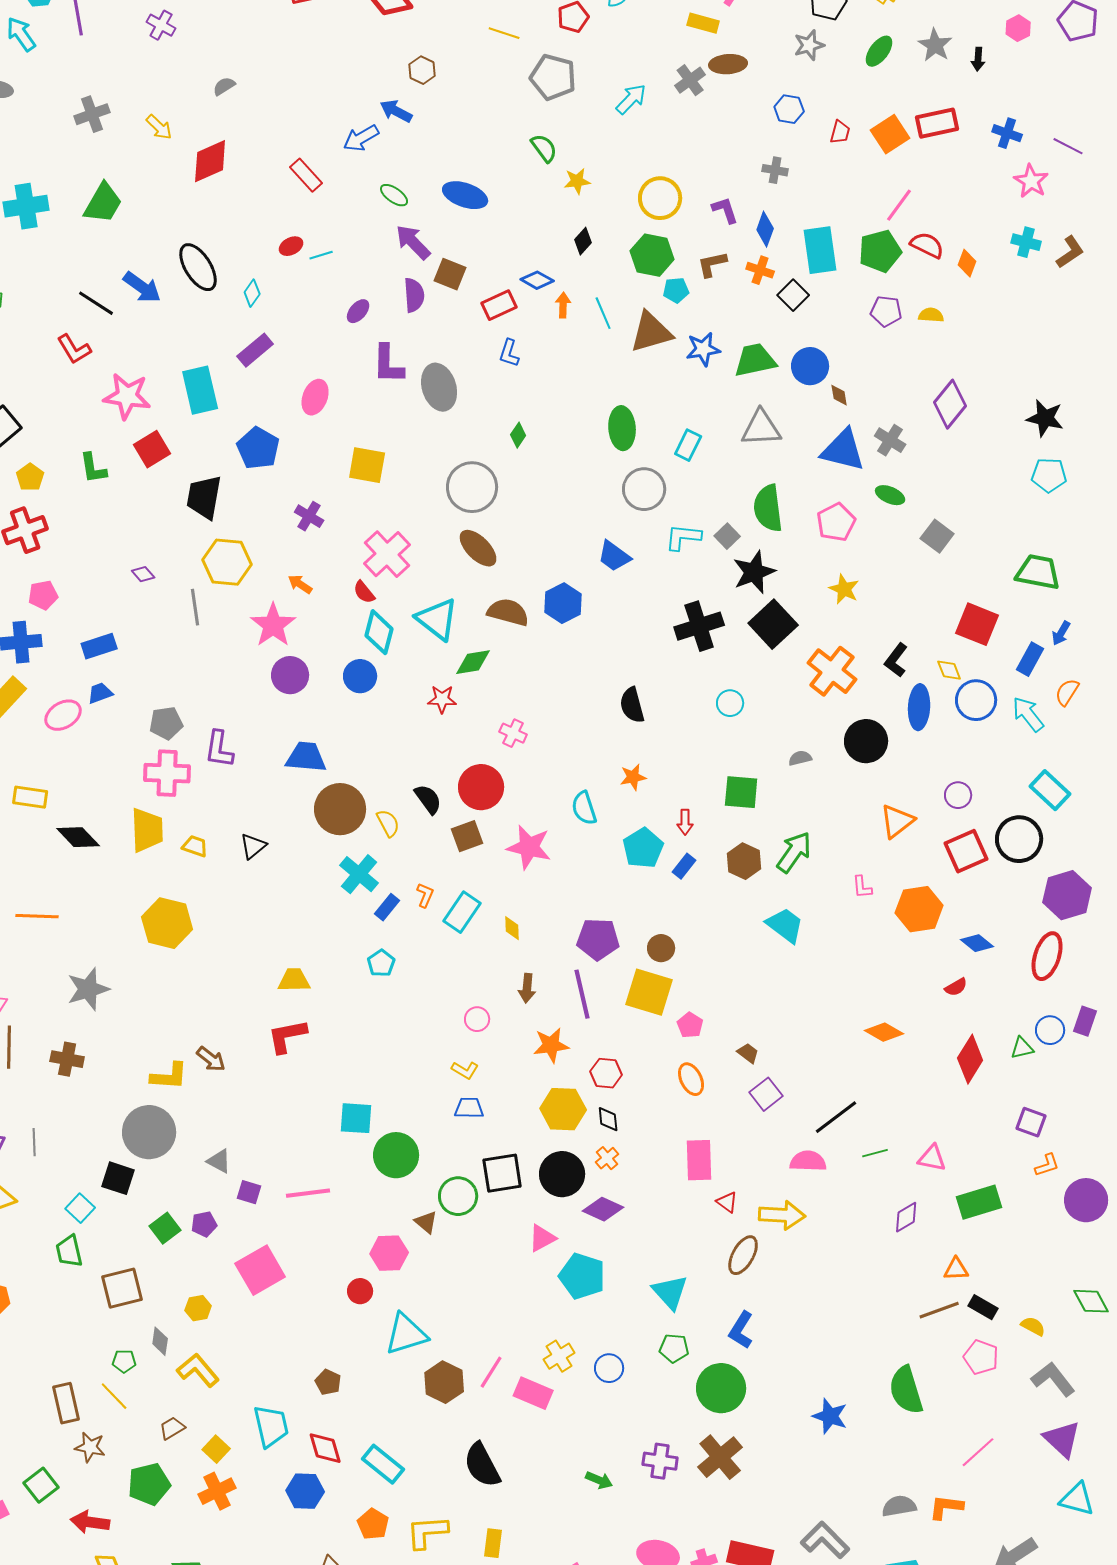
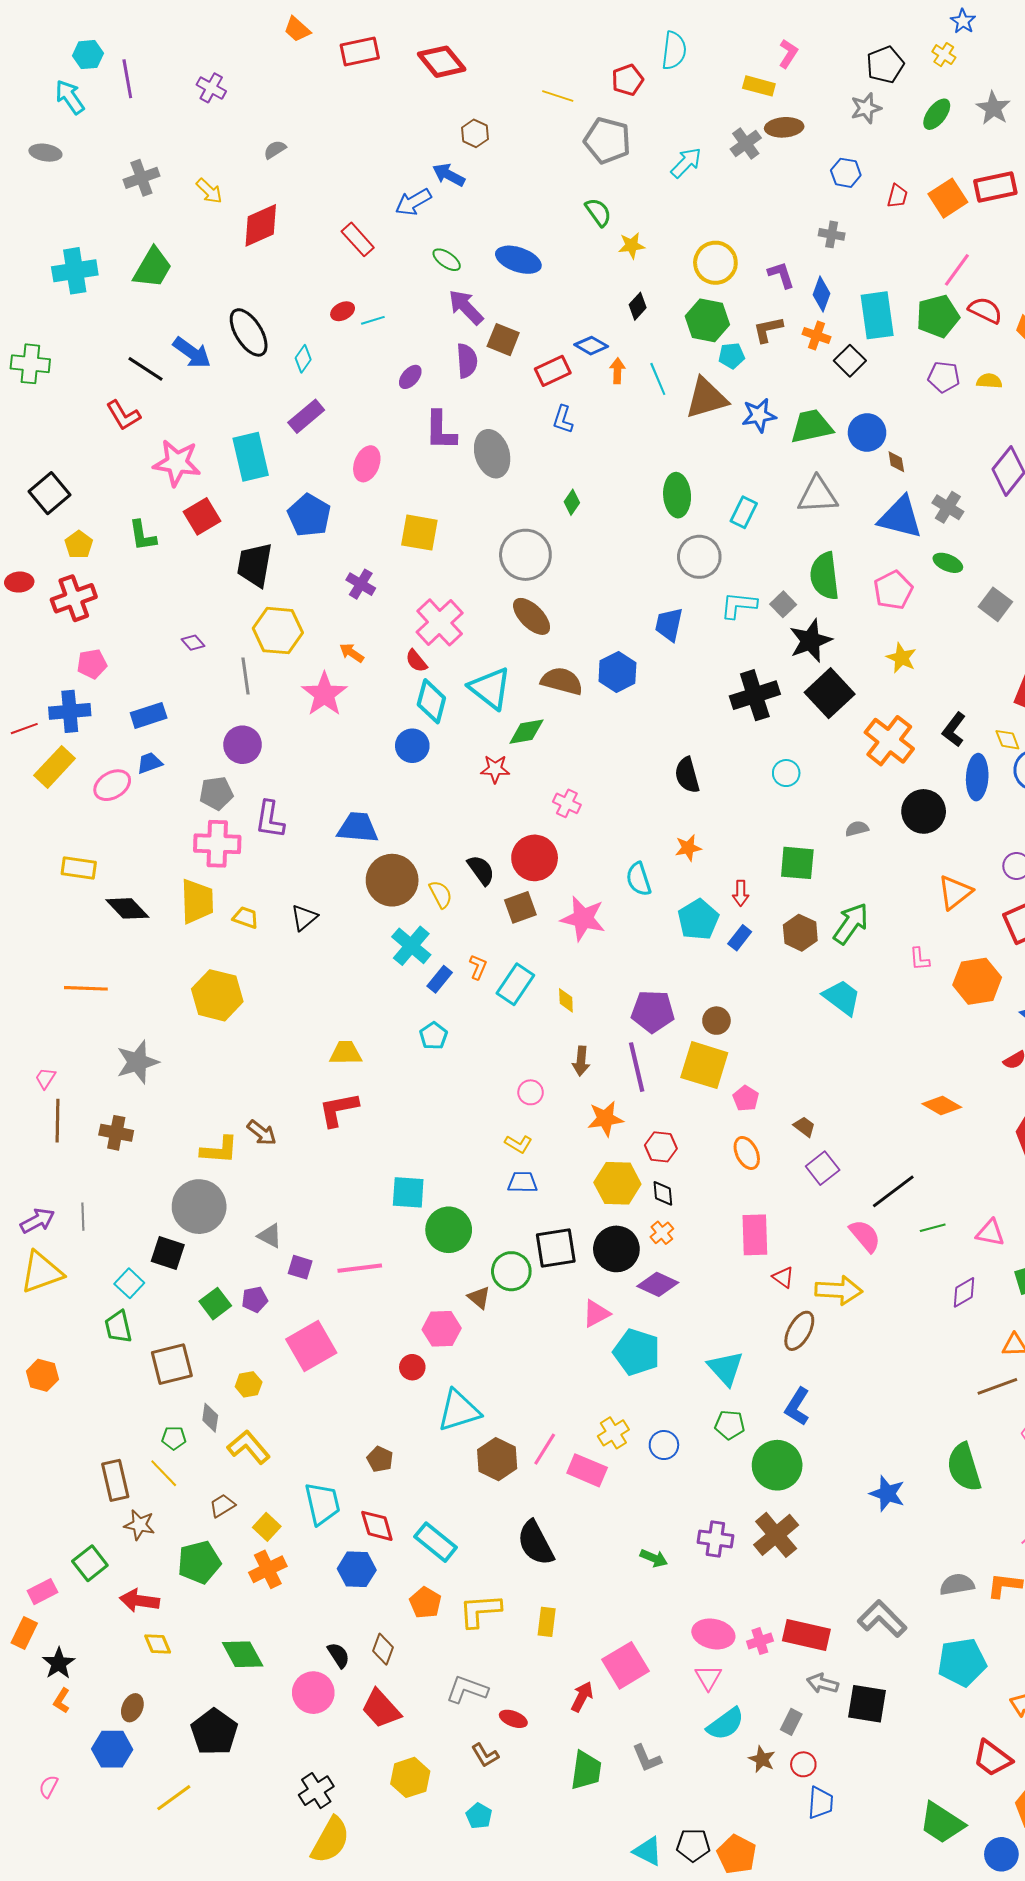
blue trapezoid: (614, 556) -> (669, 624), turned 66
purple circle: (290, 675) -> (243, 745), moved
pink semicircle: (808, 1161) -> (865, 1236), turned 48

